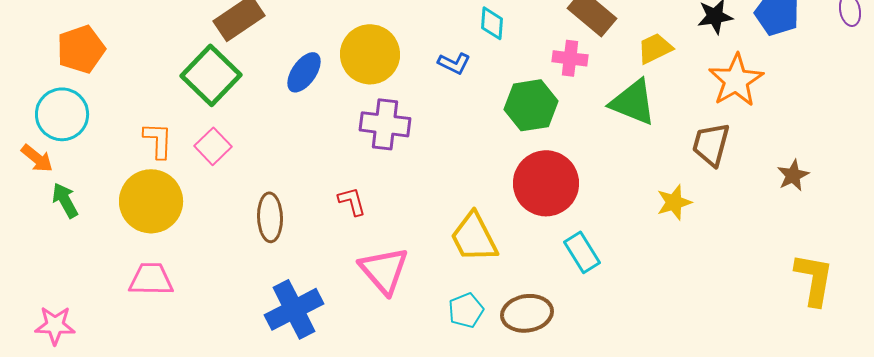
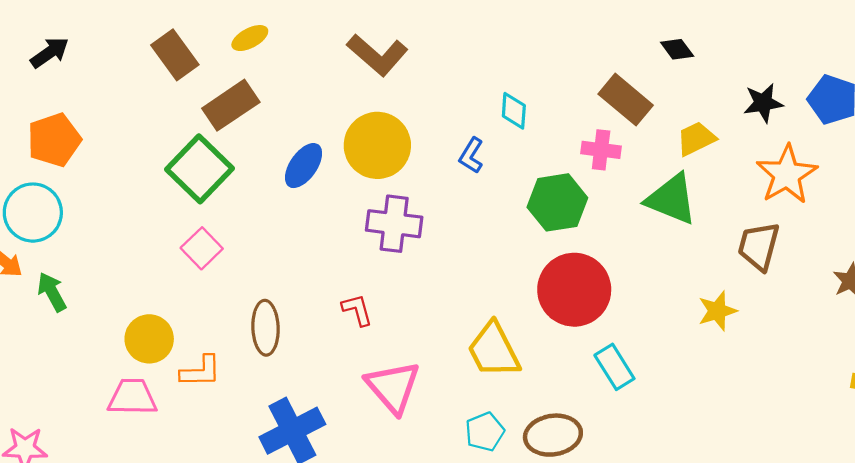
blue L-shape: (454, 63) -> (471, 155), turned 96
orange L-shape: (158, 140) -> (201, 371), moved, turned 87
green arrow: (65, 200) -> (52, 292), moved
yellow circle: (151, 201) -> (149, 339), moved, size x0.7

